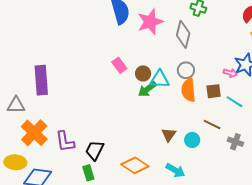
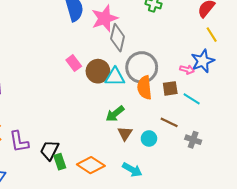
gray diamond: (183, 34) -> (118, 38), moved
gray circle: (186, 70) -> (142, 67), size x1.8
brown circle: (143, 73) -> (98, 71), size x1.5
green arrow: (147, 89) -> (115, 114), moved
green rectangle: (88, 173) -> (60, 162), moved

